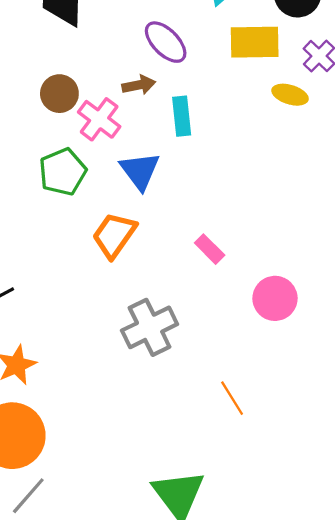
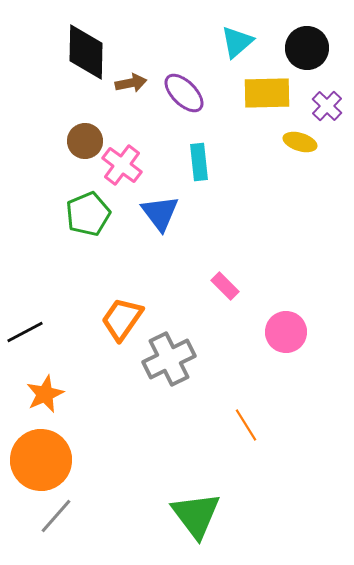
brown arrow: (139, 85) -> (131, 83), moved
orange trapezoid: (114, 235) -> (122, 319), moved

